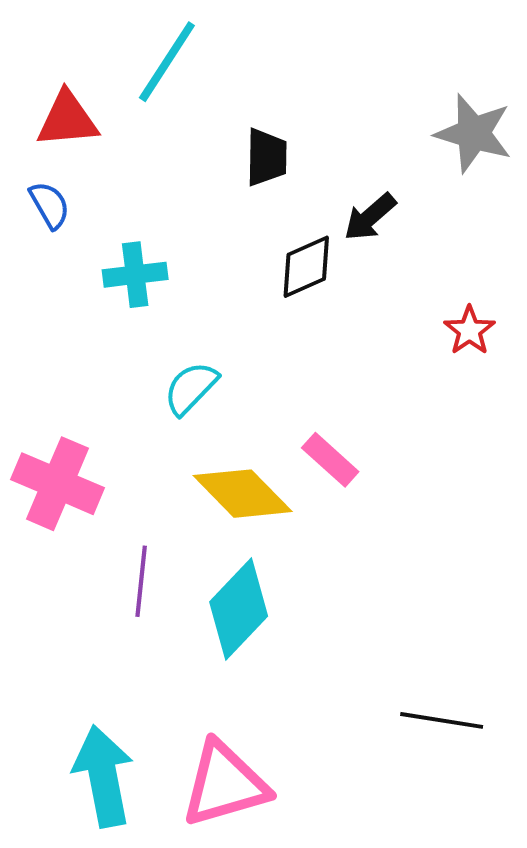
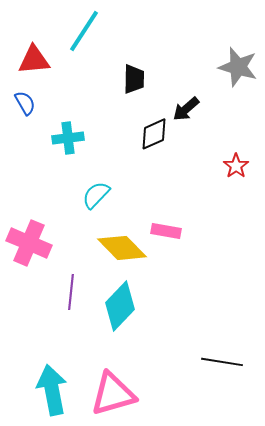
pink rectangle: (330, 460) -> (166, 231), turned -32

